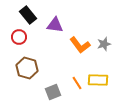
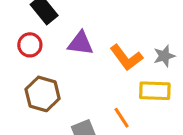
purple triangle: (55, 25) -> (80, 43), moved
yellow rectangle: (98, 80) -> (155, 91), moved

